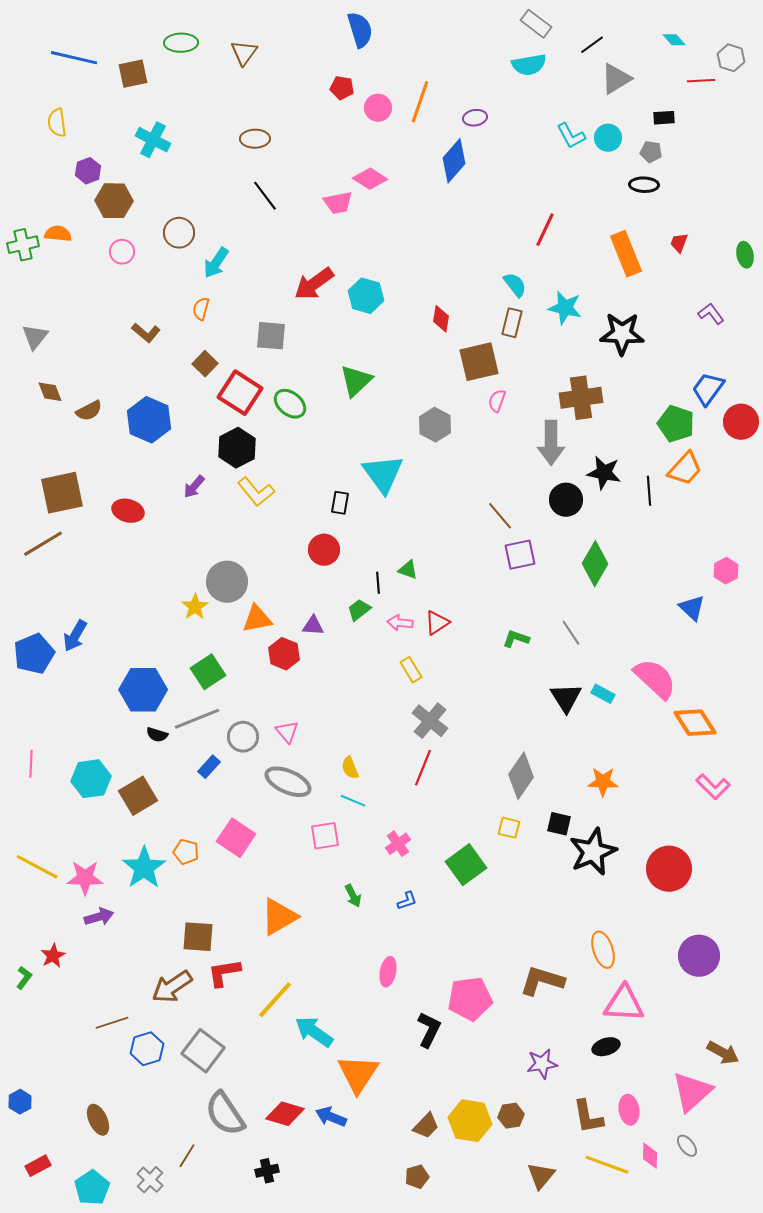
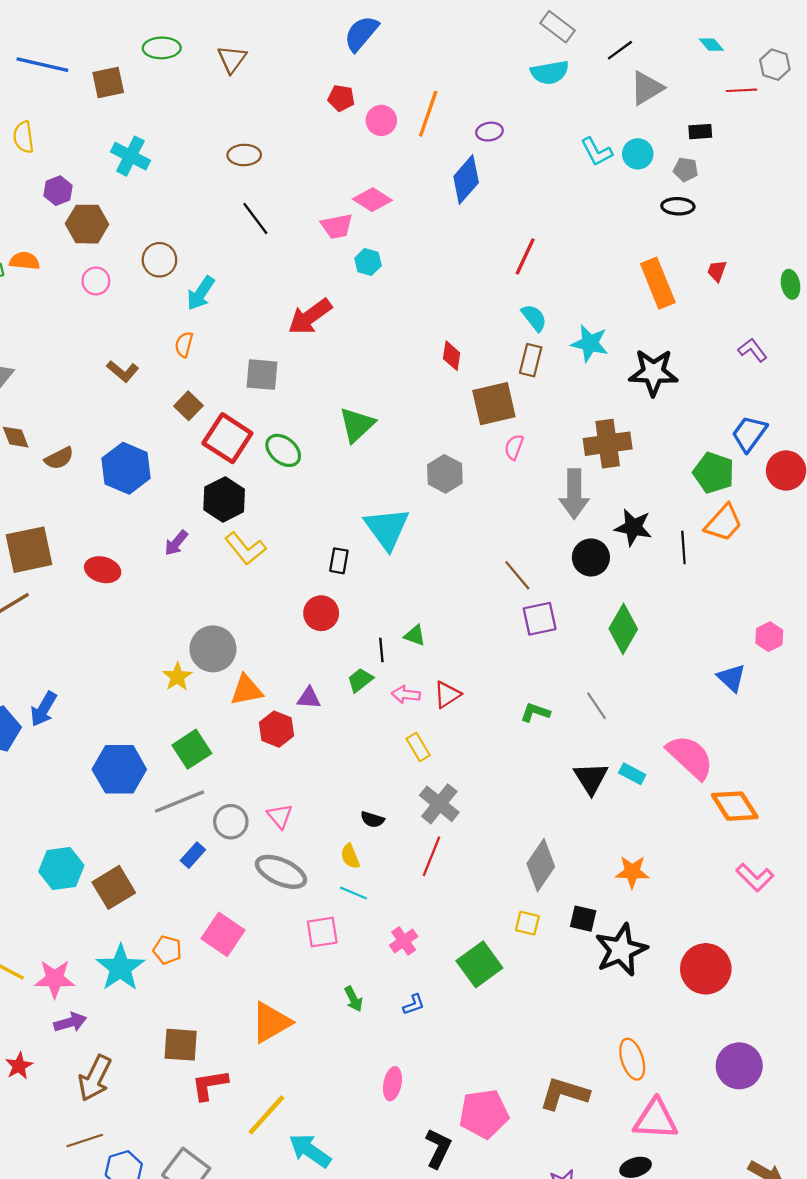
blue semicircle: (360, 30) -> (361, 33), turned -123
red line: (545, 230) -> (525, 256), moved
cyan hexagon: (366, 296) -> (368, 262), moved, size x0.7
black semicircle: (157, 735) -> (372, 819), moved
brown arrow: (172, 987) -> (95, 1078), moved, turned -30

